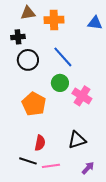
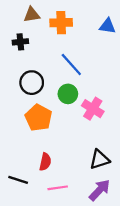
black circle: (28, 60) -> (32, 83), moved
black triangle: (77, 140) -> (100, 160), moved
black line: (28, 161) -> (18, 180), moved
purple arrow: (88, 168) -> (100, 190), size x1.5

